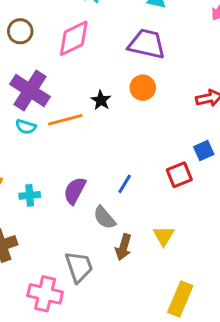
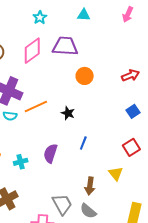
purple trapezoid: (147, 44) -> (65, 46), moved
black star: (101, 100) -> (68, 113), moved
red square: (179, 175) -> (131, 147), moved
gray semicircle: (104, 218) -> (88, 211), moved

